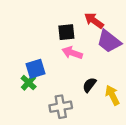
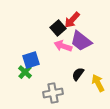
red arrow: (94, 21) -> (72, 20), moved, turned -84
black square: (66, 32) -> (58, 28), turned -35
purple trapezoid: (109, 41) -> (81, 41), moved

